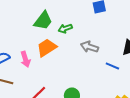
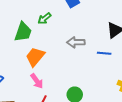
green arrow: (65, 28) -> (45, 18), moved
pink arrow: (25, 59) -> (37, 81), moved

